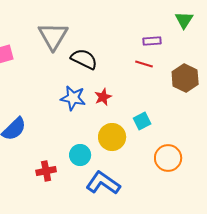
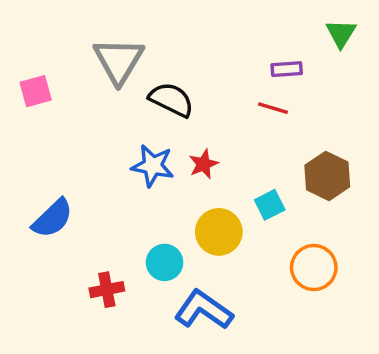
brown hexagon: (185, 78) -> (327, 176), moved

